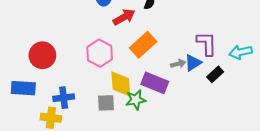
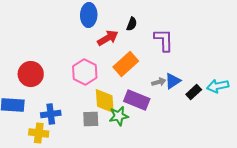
purple L-shape: (207, 44) -> (164, 40), moved
cyan arrow: (241, 52) -> (218, 86), moved

